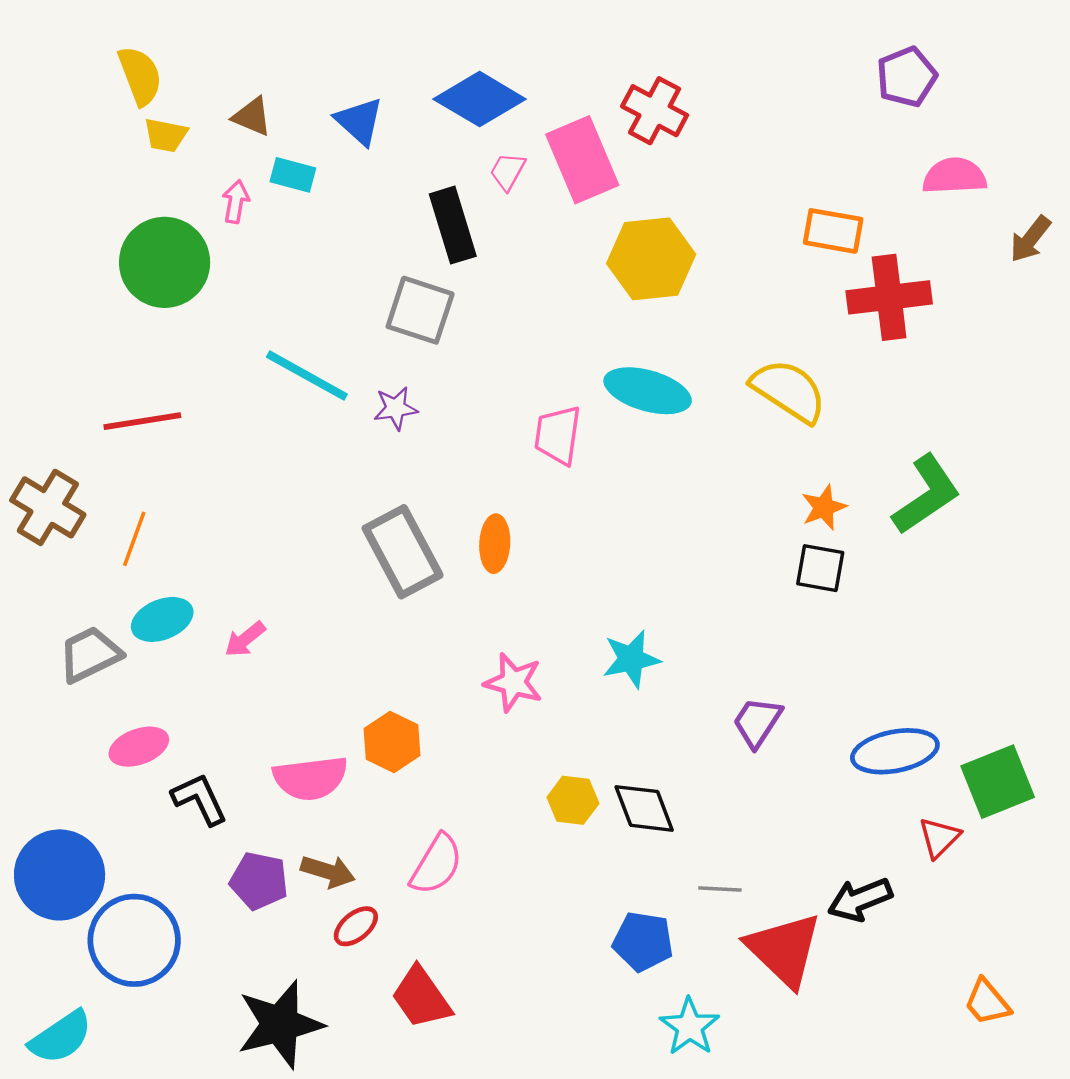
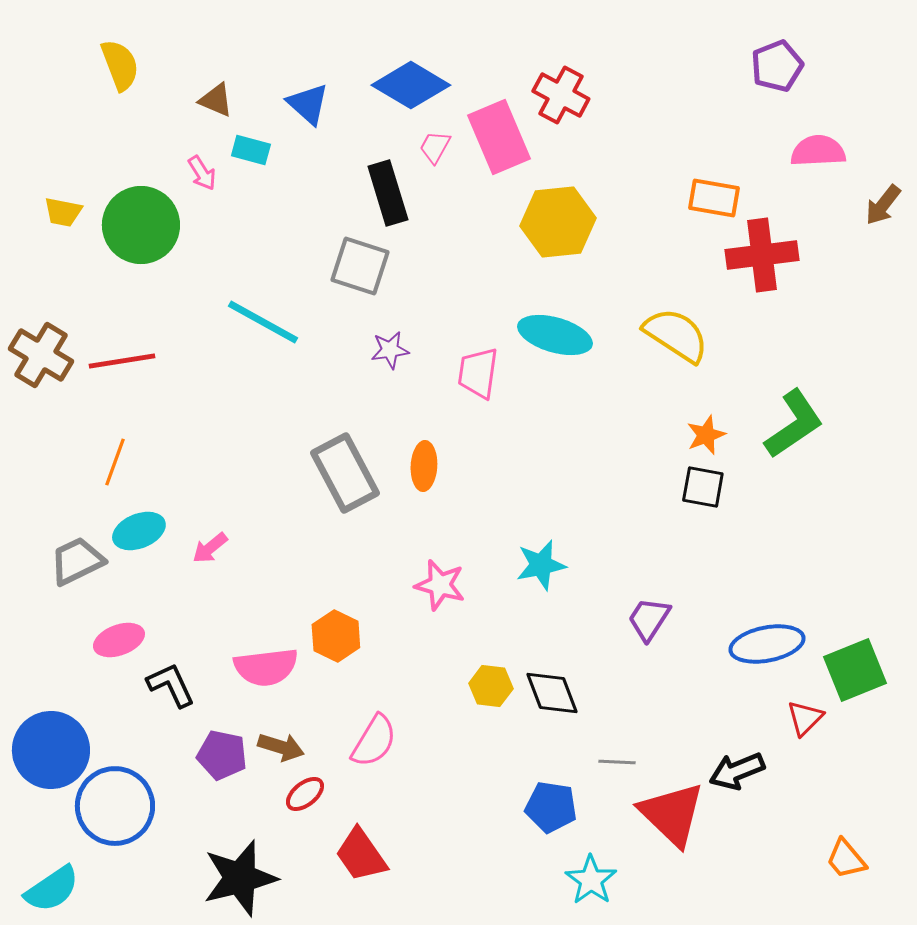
yellow trapezoid: (166, 135) -> (63, 212), moved
pink arrow: (236, 202) -> (202, 173), turned 138
purple star: (396, 408) -> (390, 350), moved
brown cross: (48, 507) -> (41, 355), moved

